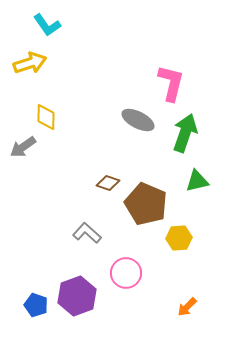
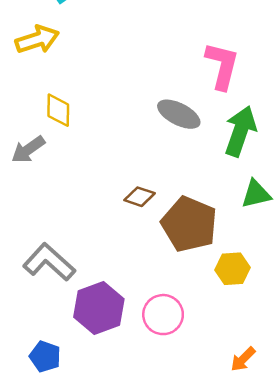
gray L-shape: (87, 233) -> (49, 262), moved, size x1.4
purple hexagon: (77, 296) -> (99, 308), moved

